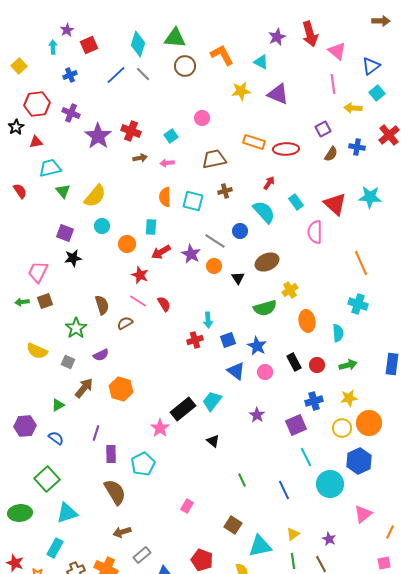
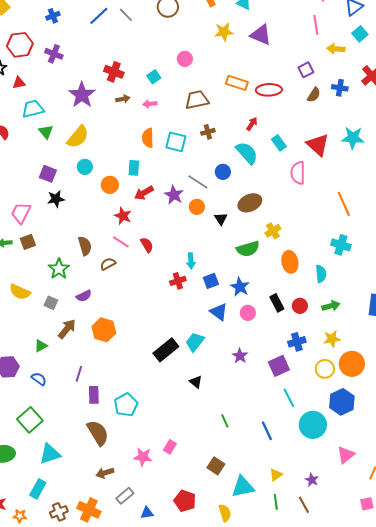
purple star: (98, 136) -> (82, 95), moved
pink star: (160, 428) -> (143, 457), moved, turned -30

